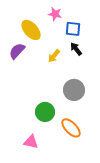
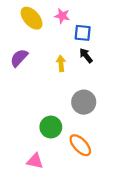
yellow ellipse: (31, 30) -> (32, 18), moved
yellow arrow: (54, 56) -> (61, 64), turned 136

